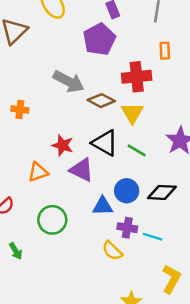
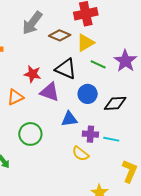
gray arrow: (69, 82) -> (32, 23), turned 105
yellow triangle: (132, 113) -> (85, 43), turned 36
green line: (137, 150) -> (98, 64), moved
blue circle: (127, 191) -> (88, 94), moved

